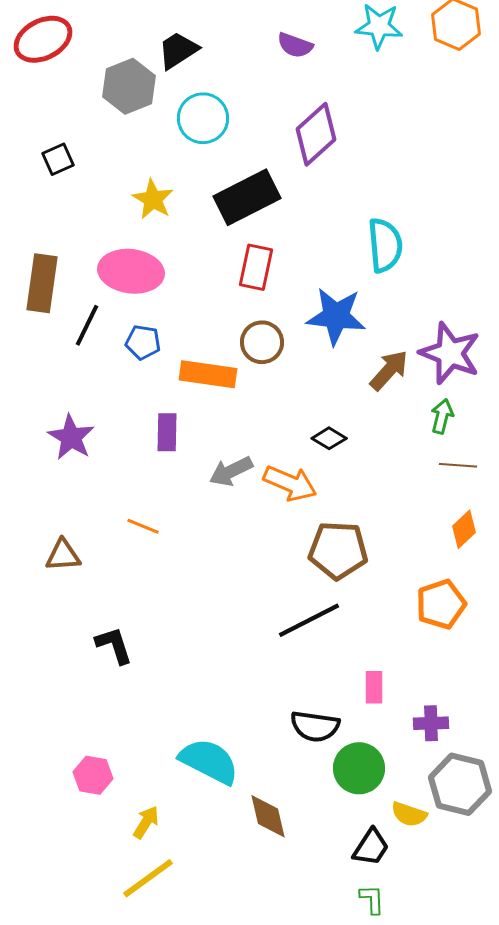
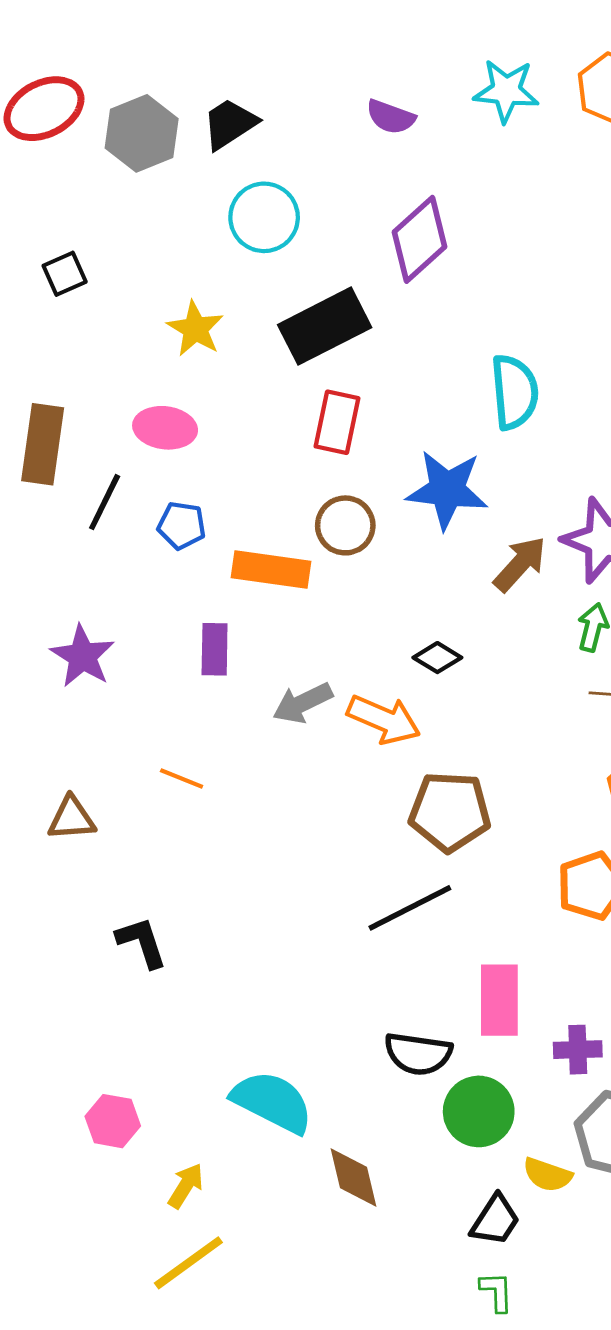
gray hexagon: (129, 86) -> (142, 133), moved
pink ellipse: (131, 271) -> (165, 428), size x0.7
pink rectangle: (374, 687) -> (499, 1000), size x1.6

